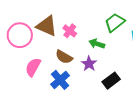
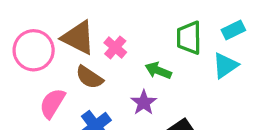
green trapezoid: (115, 23) -> (189, 38), turned -55
brown semicircle: (64, 57) -> (89, 77), moved

